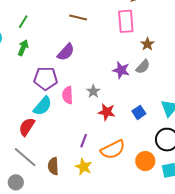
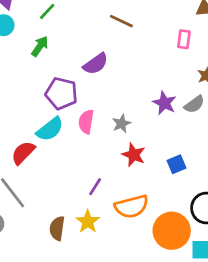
pink rectangle: (126, 21) -> (184, 39), size x0.6
orange circle: (145, 161) -> (172, 231), size x1.4
brown semicircle: (53, 166) -> (57, 228), moved

